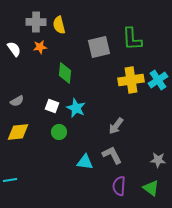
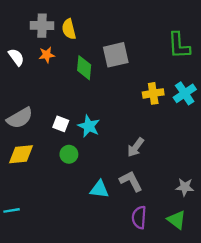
green L-shape: (132, 39) -> (179, 45), moved
green diamond: (65, 73) -> (84, 68), moved
yellow cross: (131, 80) -> (153, 93), size x0.7
gray semicircle: (17, 101) -> (20, 118), size x1.6

